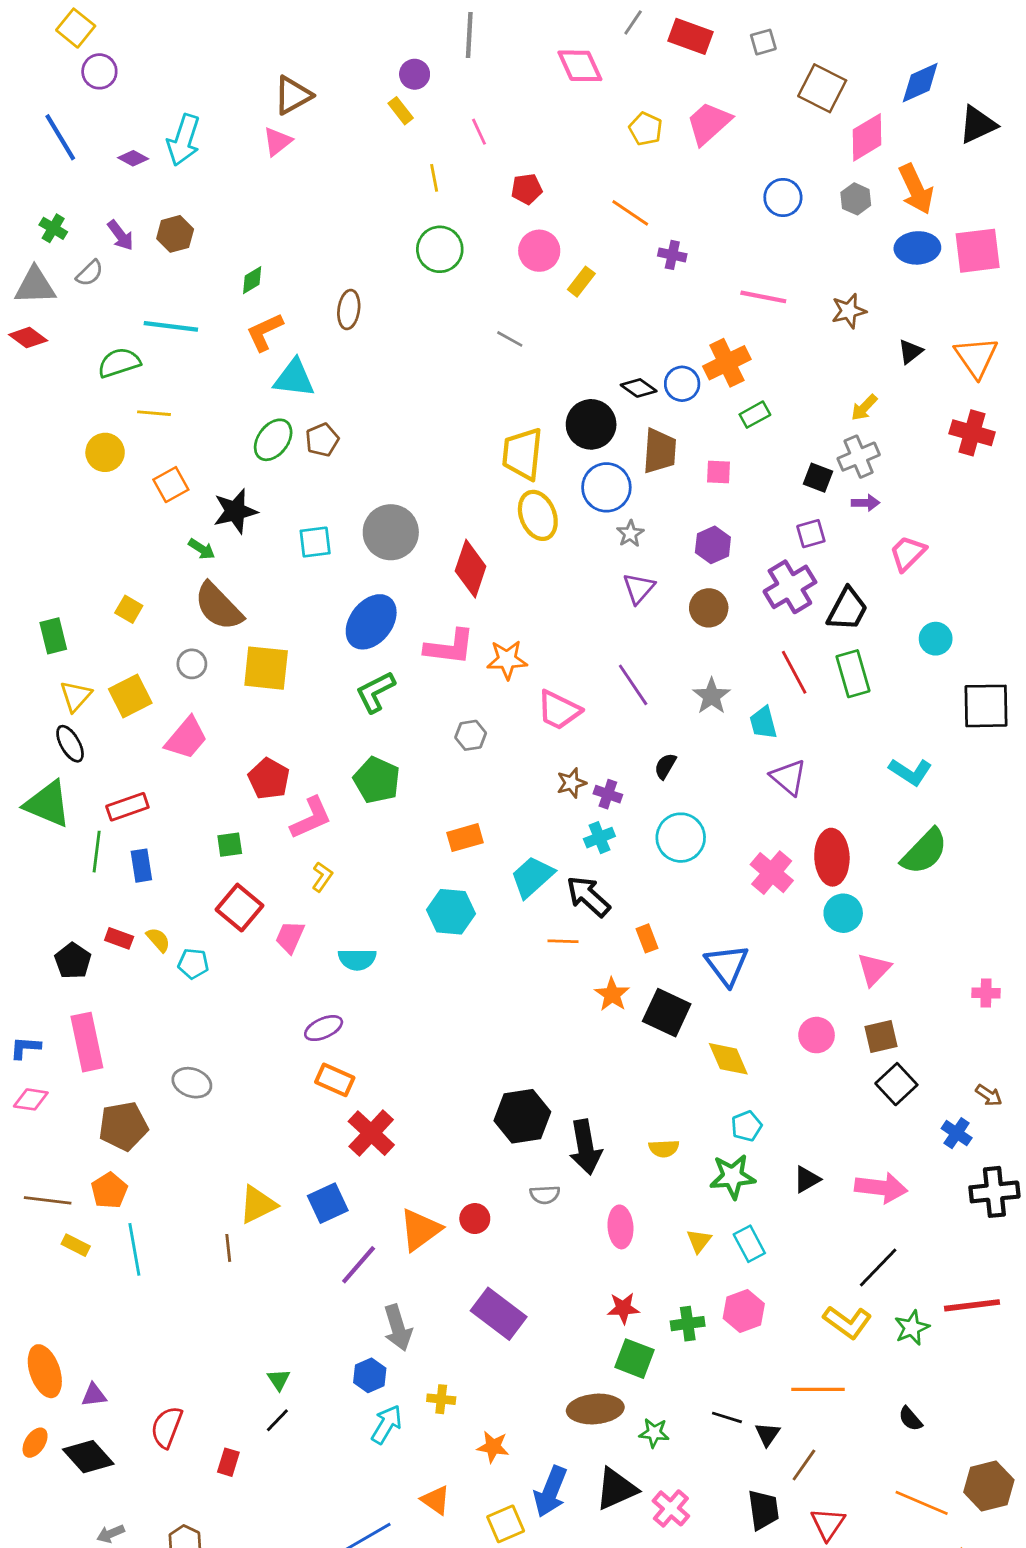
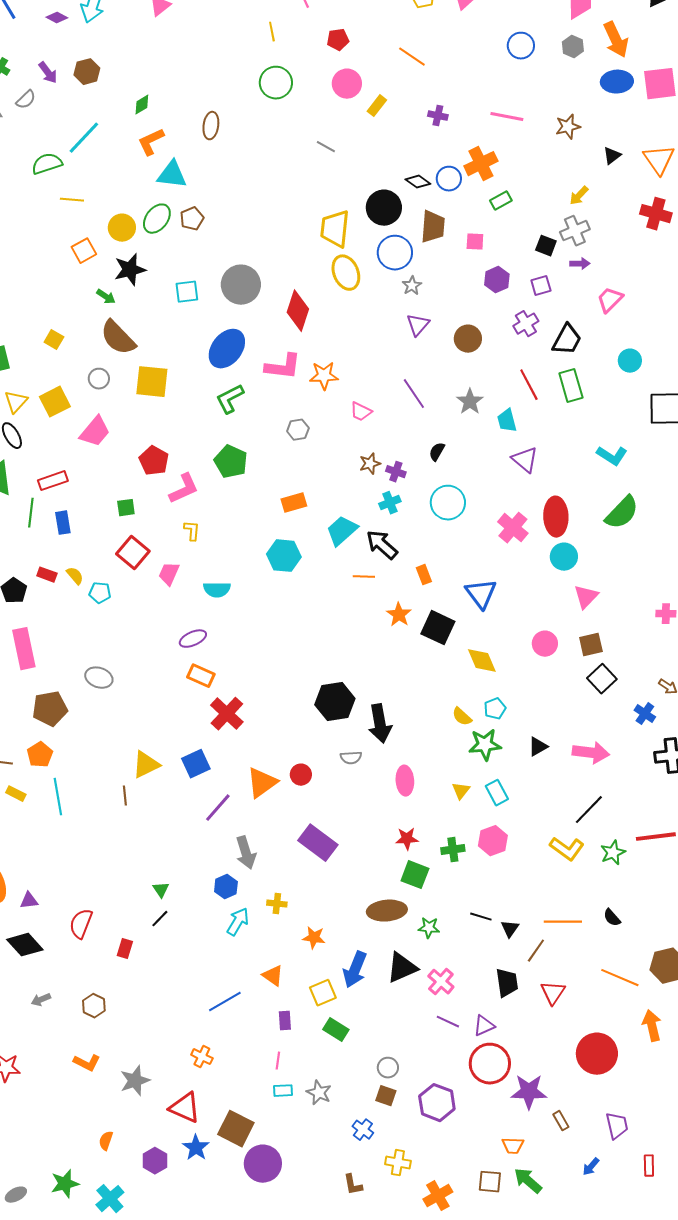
purple cross: (672, 255) -> (438, 116), moved
cyan line: (171, 326) -> (84, 138), turned -54
yellow circle: (105, 452) -> (122, 228), moved
purple hexagon: (713, 545) -> (497, 280), moved
purple cross: (790, 587) -> (526, 324), size x0.7
pink trapezoid: (559, 710) -> (361, 412), size x0.7
yellow L-shape: (322, 877) -> (192, 531), turned -30
yellow semicircle: (664, 1148) -> (462, 717), moved, turned 45
orange line: (818, 1389) -> (563, 922), moved

